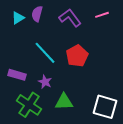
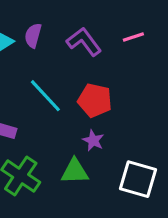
red pentagon: (77, 56) -> (95, 100), turned -30
purple star: (45, 82) -> (93, 140), moved

